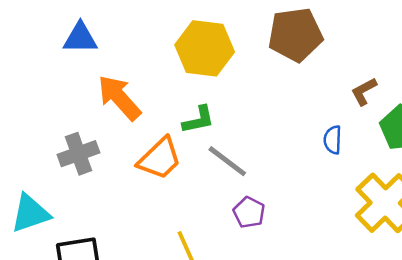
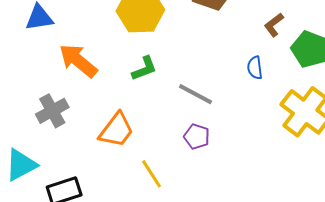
orange trapezoid: (160, 159) -> (116, 130), moved
gray line: (227, 161) -> (195, 94), moved

